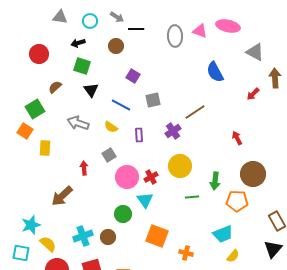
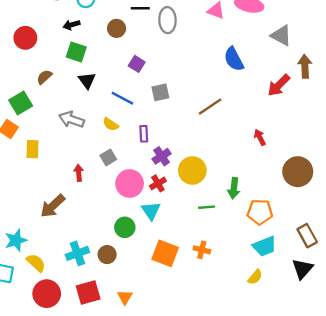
gray ellipse: (175, 36) -> (167, 20), moved
red arrow: (253, 94) -> (279, 85), size x1.5
purple cross: (173, 131) -> (162, 156), moved
brown circle: (253, 174) -> (298, 172), moved
cyan trapezoid: (223, 234) -> (265, 246), moved
orange cross: (186, 253) -> (202, 250), moved

